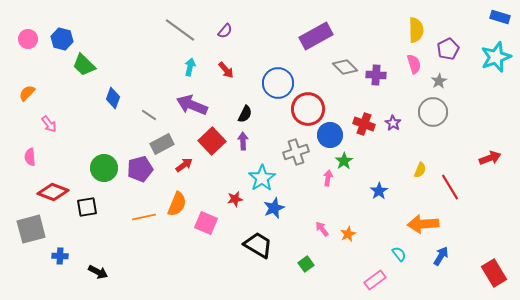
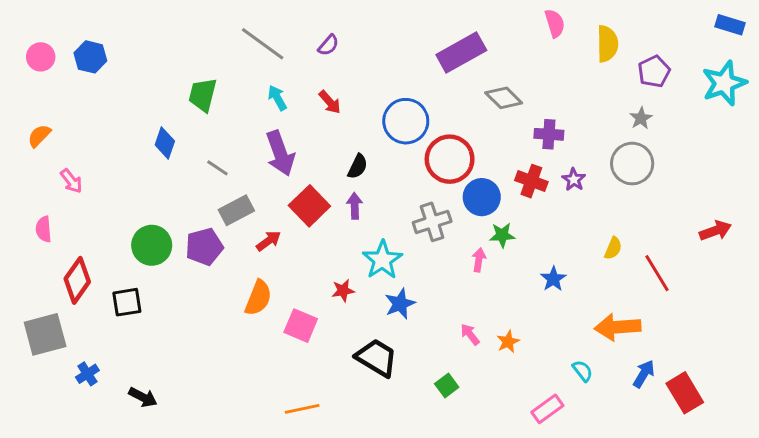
pink semicircle: (414, 64) -> (555, 23), moved
green trapezoid: (84, 65) -> (203, 95), moved, turned 60
cyan arrow: (190, 67) -> (277, 98), turned -42
purple cross: (376, 75) -> (549, 134), moved
purple arrow: (192, 105) -> (280, 153), turned -132
green star: (344, 161) -> (502, 235), turned 30
red diamond: (53, 192) -> (77, 280), turned -76
orange line: (144, 217) -> (302, 409), moved
blue cross: (60, 256) -> (87, 374), turned -35
red rectangle: (494, 273) -> (685, 393), moved

